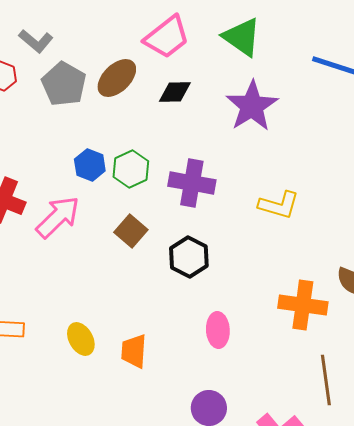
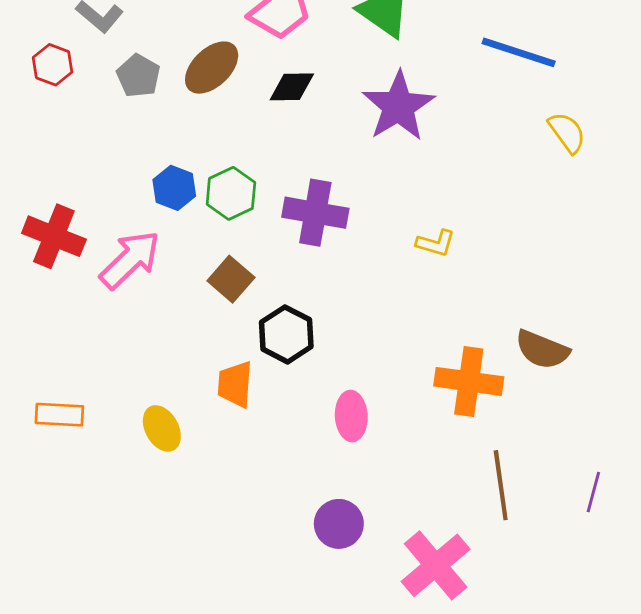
gray pentagon: (64, 84) -> (138, 76), size x0.7
yellow L-shape: (279, 205) -> (436, 243), size x0.7
black hexagon: (189, 257) -> (286, 334), moved
orange trapezoid: (134, 351) -> (235, 384), moved

